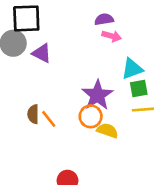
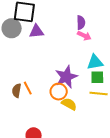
purple semicircle: (104, 19) -> (81, 23), turned 88
purple triangle: (42, 53) -> (36, 31), moved, turned -42
brown semicircle: (33, 114) -> (17, 91), moved

